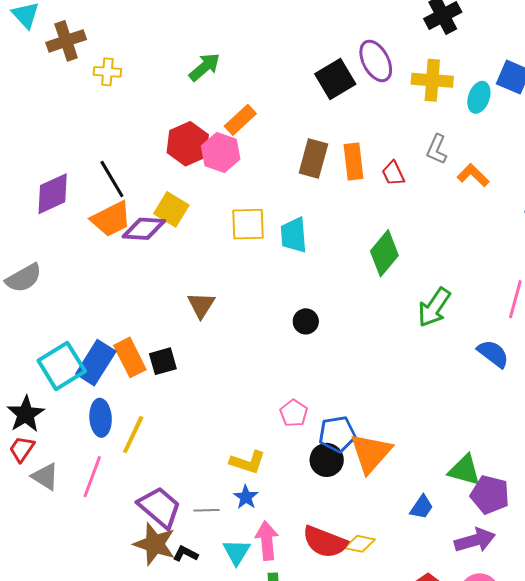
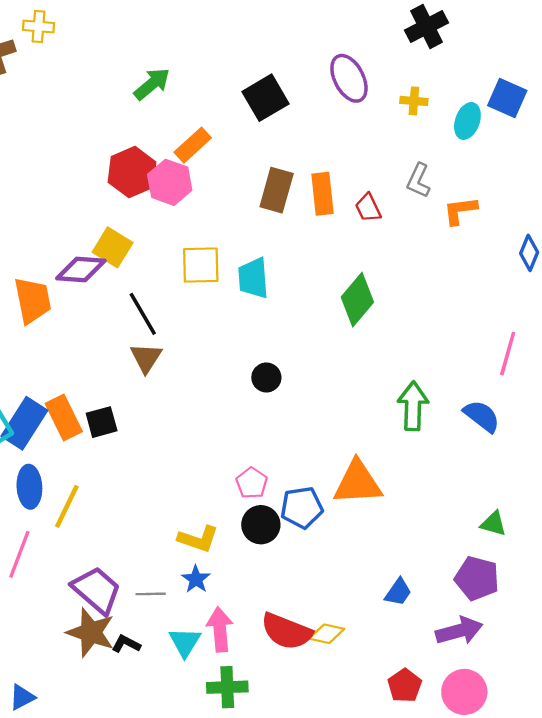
yellow cross: (107, 72) -> (38, 26), moved
black square: (335, 79) -> (265, 98), moved
yellow cross: (432, 80) -> (414, 101), size x0.6
orange L-shape: (473, 175) -> (460, 211), turned -52
black line: (112, 179) -> (143, 314), moved
orange trapezoid: (111, 219) -> (33, 300), moved, turned -75
green arrow: (434, 307) -> (413, 406), moved, turned 147
orange triangle: (371, 453) -> (358, 483), moved, turned 45
black circle: (327, 460) -> (261, 525), moved
green triangle: (464, 470) -> (493, 524), moved, size x0.7

